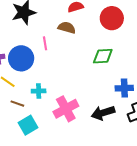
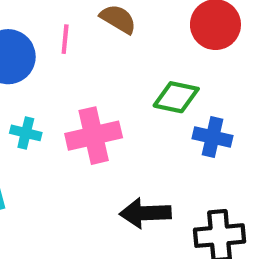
blue cross: (124, 88) -> (213, 137), moved
pink cross: (66, 109) -> (94, 136), moved

